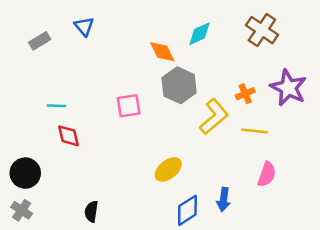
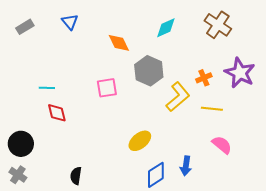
gray rectangle: (40, 41) -> (25, 27), moved
orange diamond: (162, 52) -> (119, 43), moved
pink semicircle: (267, 174) -> (222, 145), turned -70

